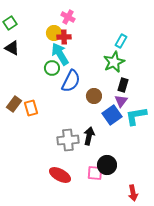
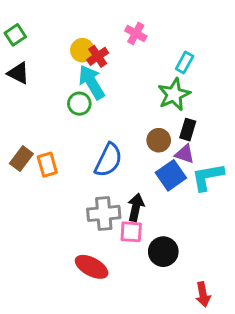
pink cross: (68, 17) -> (136, 33), moved
red cross: (64, 37) -> (98, 56), turned -32
blue semicircle: (71, 81) -> (108, 160), moved
brown circle: (94, 96) -> (159, 140), moved
purple triangle: (121, 101) -> (185, 154), turned -48
pink square: (95, 173) -> (131, 232), moved

